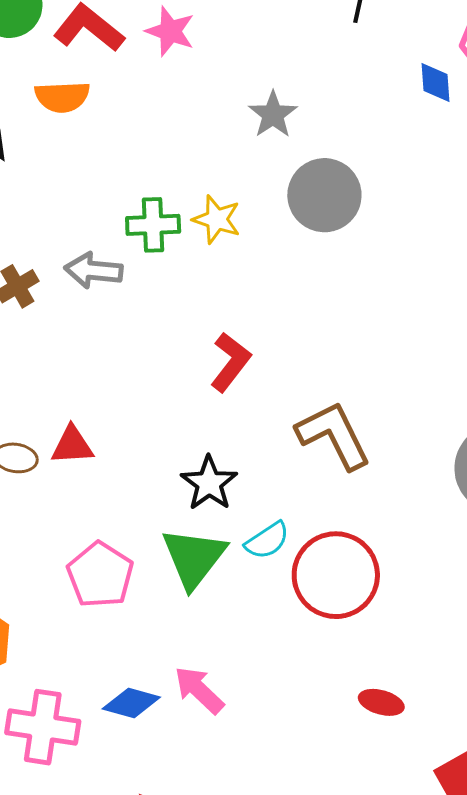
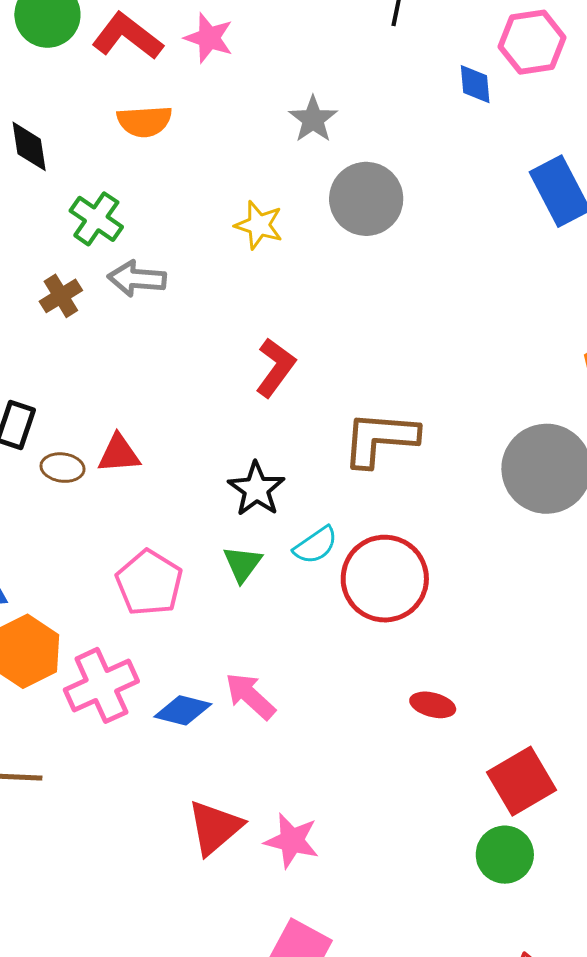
orange semicircle: (62, 97) -> (144, 121), moved
green cross: (153, 225) -> (96, 219), moved, turned 38
brown L-shape: (334, 435) -> (380, 439), turned -58
green triangle: (194, 558) -> (242, 564), size x0.6
pink cross: (43, 727) -> (101, 685), moved, turned -32

